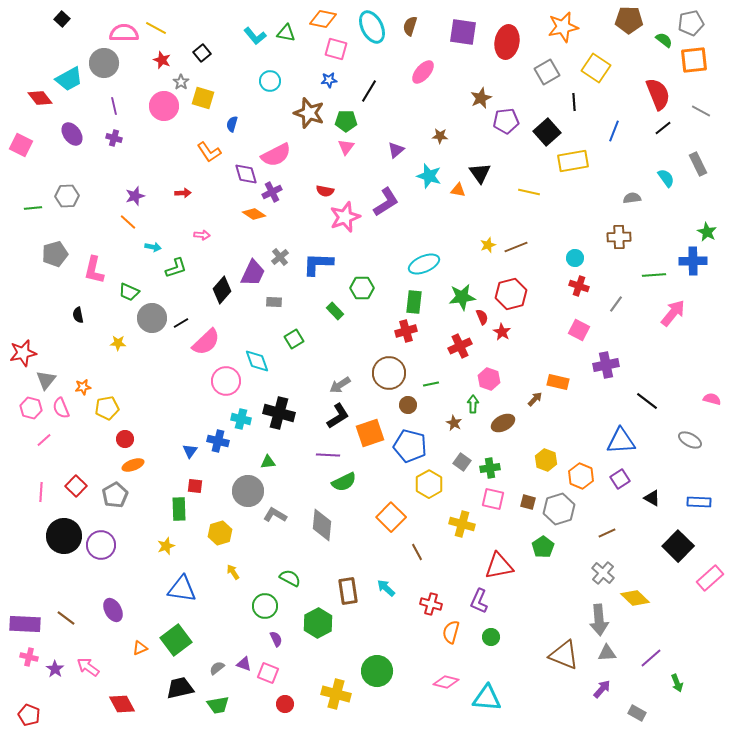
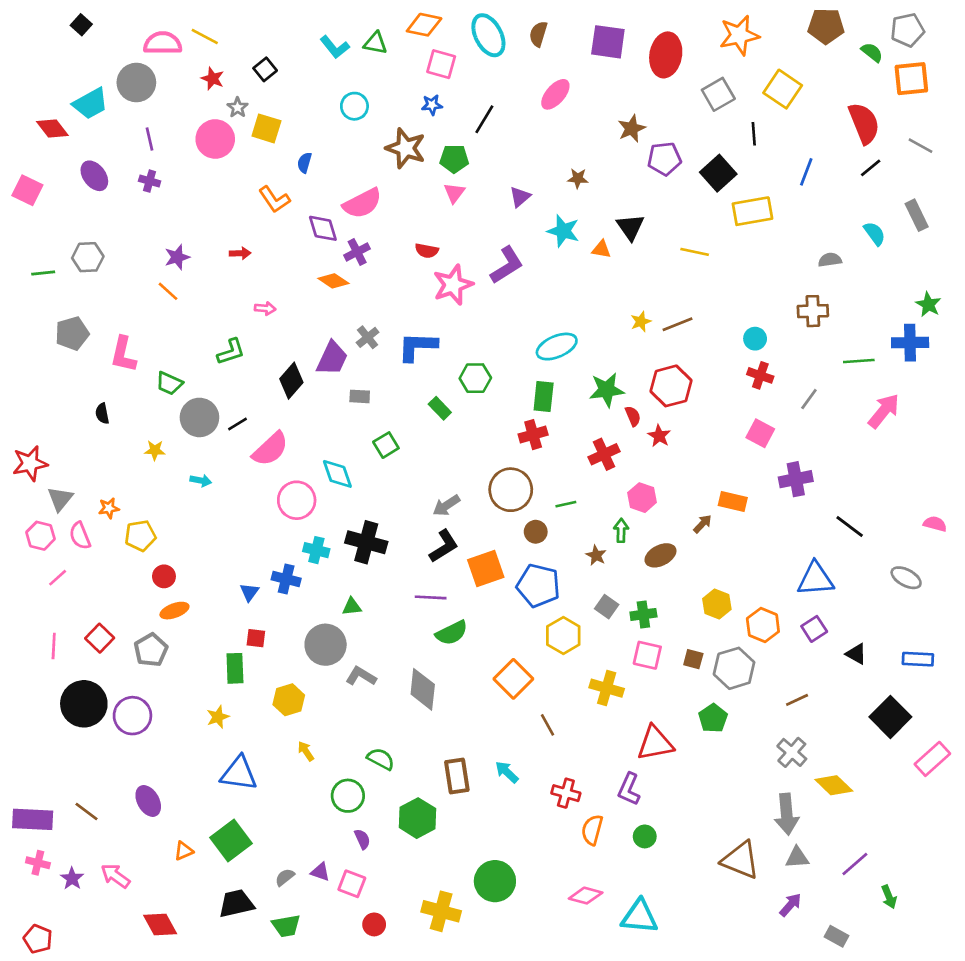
cyan arrow: (153, 247) -> (201, 480), moved

